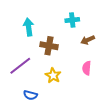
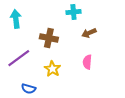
cyan arrow: (29, 27) -> (16, 19), moved

